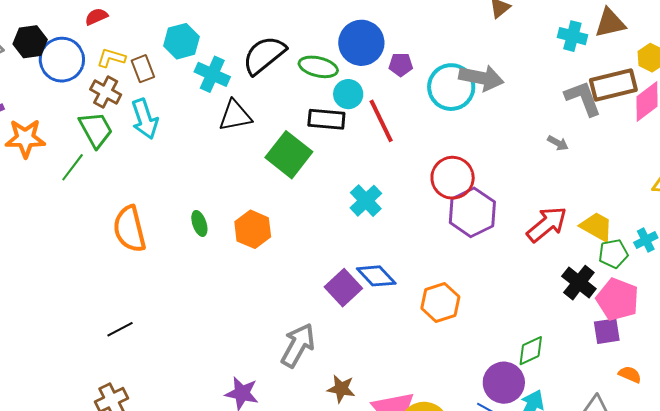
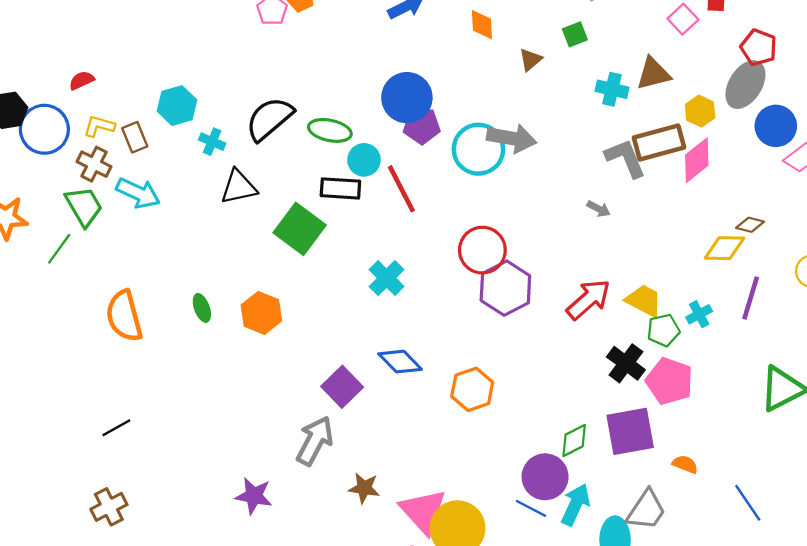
blue circle: (361, 43) -> (407, 98), moved
purple pentagon: (401, 65) -> (422, 126), size x1.4
cyan cross: (212, 74) -> (212, 142), size x0.7
cyan arrow: (145, 119) -> (138, 193), turned -45
purple square: (343, 288) -> (342, 387), moved
purple square: (607, 331) -> (630, 431), moved, size x1.6

